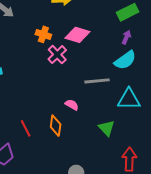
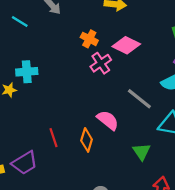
gray line: (97, 81) -> (139, 99), turned 35
pink semicircle: (72, 105) -> (108, 120), size x1.5

